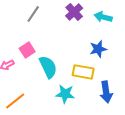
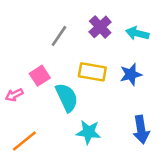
gray line: (33, 14) -> (59, 36), moved
yellow rectangle: (83, 72) -> (92, 72), moved

